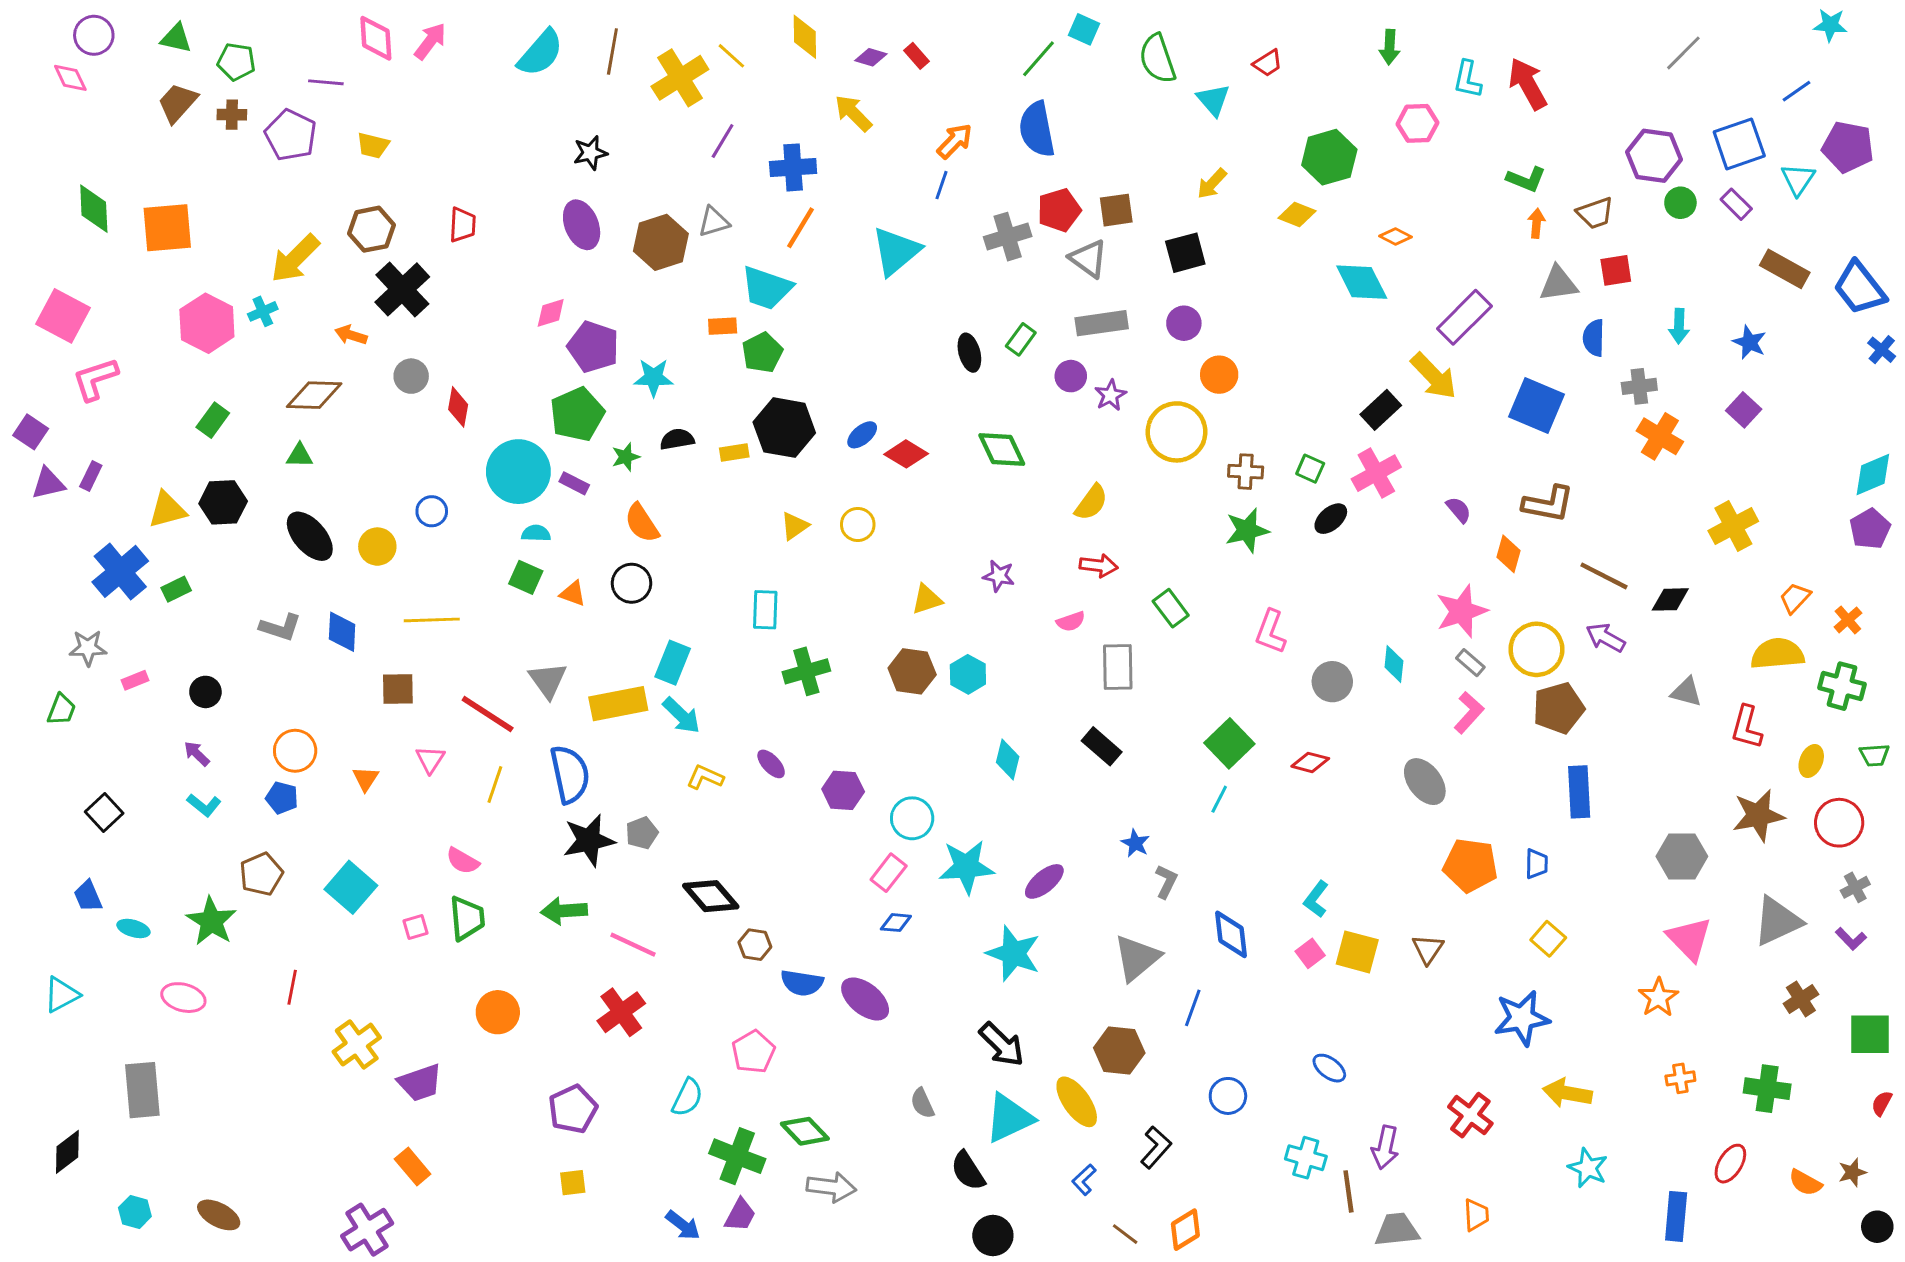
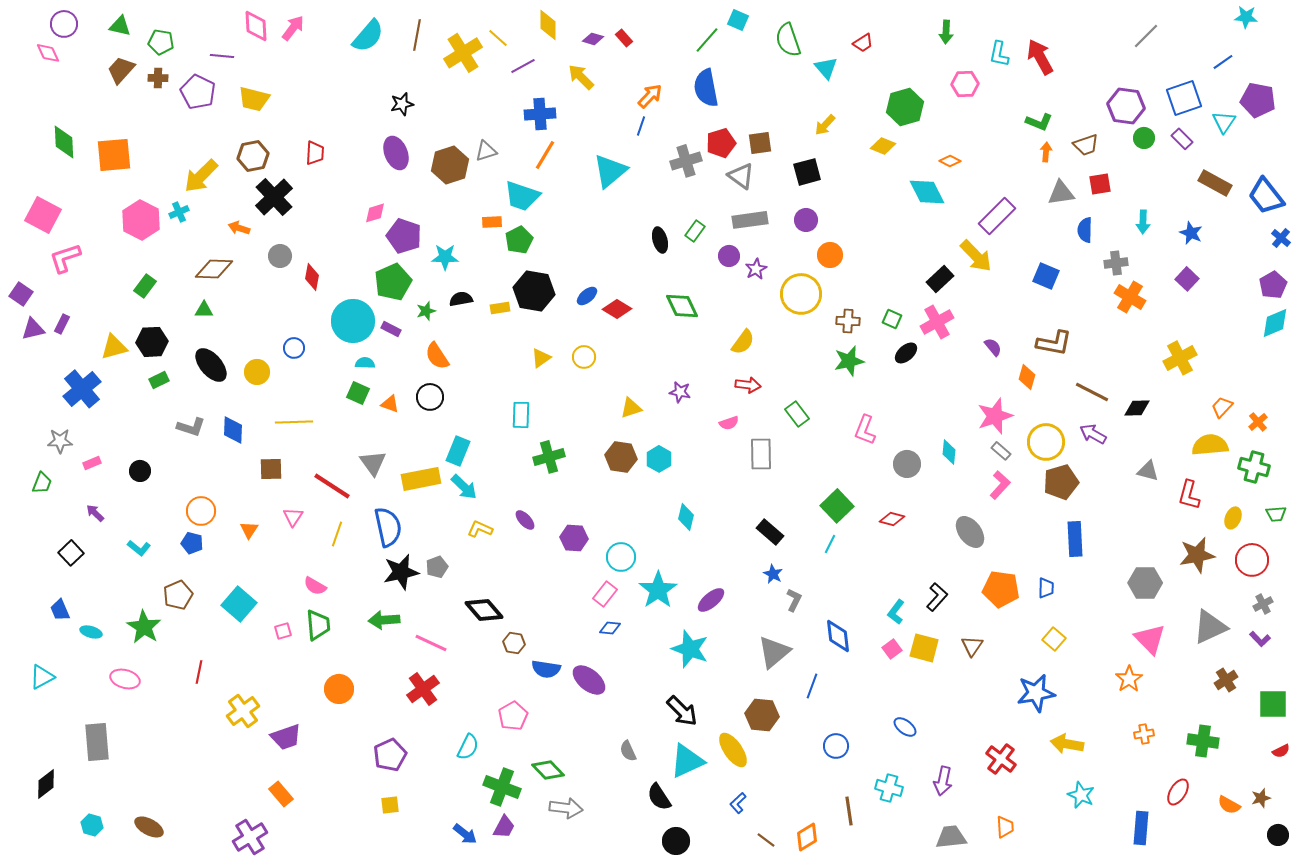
purple line: (723, 141) -> (523, 66), moved, turned 30
yellow trapezoid: (373, 145) -> (254, 99), size x1.4
blue square: (1536, 405) -> (1046, 276), size x0.7
purple pentagon: (1870, 529) -> (1273, 285), moved
green rectangle: (176, 589) -> (159, 380), moved
black rectangle: (1102, 746) -> (770, 532), moved
purple arrow: (197, 754) -> (95, 513), moved
cyan star: (966, 867) -> (658, 590), turned -30
red semicircle: (1882, 1103) -> (1281, 751), turned -144
black L-shape: (1156, 1147) -> (937, 597), moved
brown line: (1348, 1191) -> (849, 811), moved

